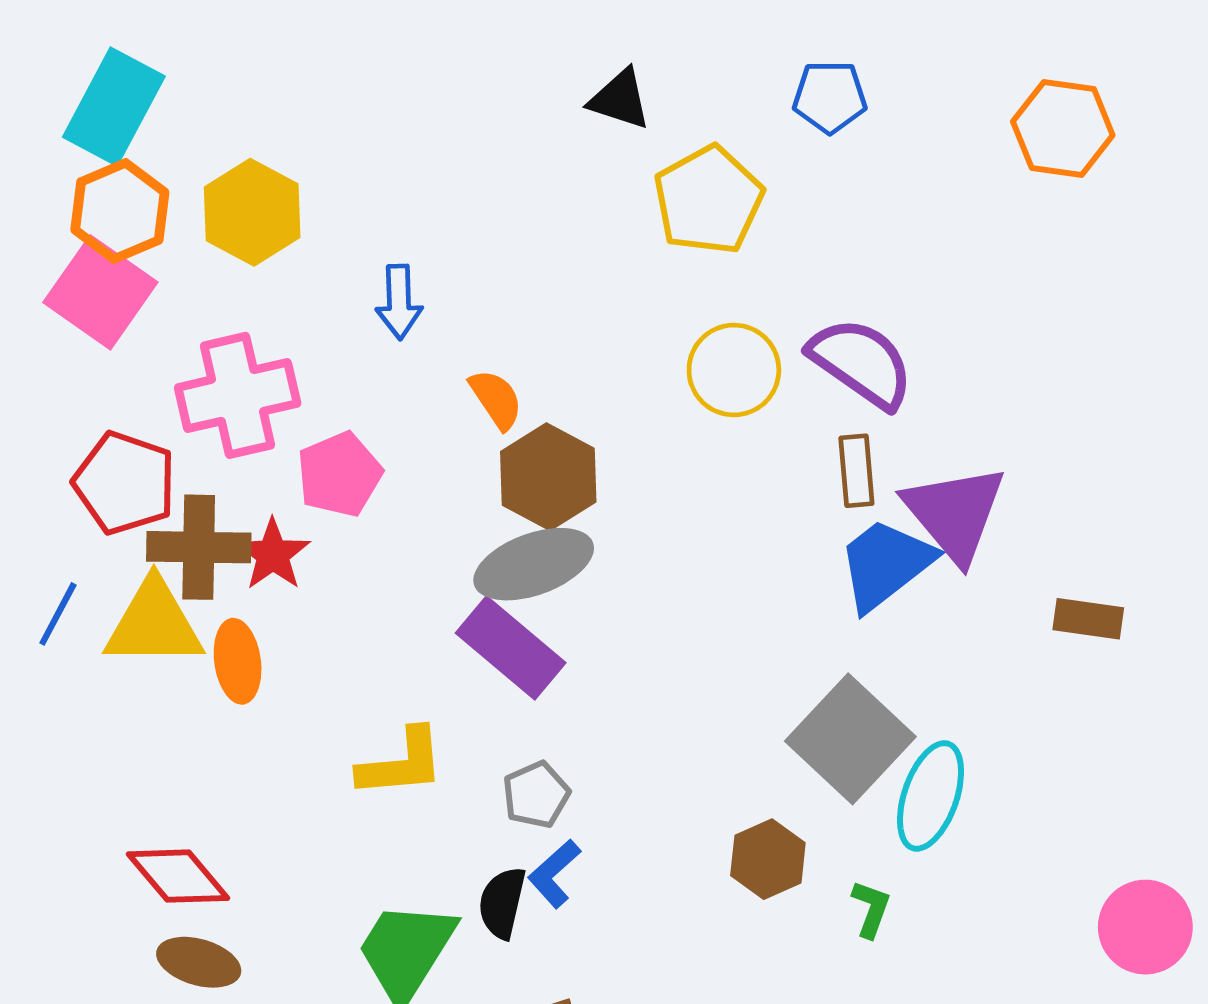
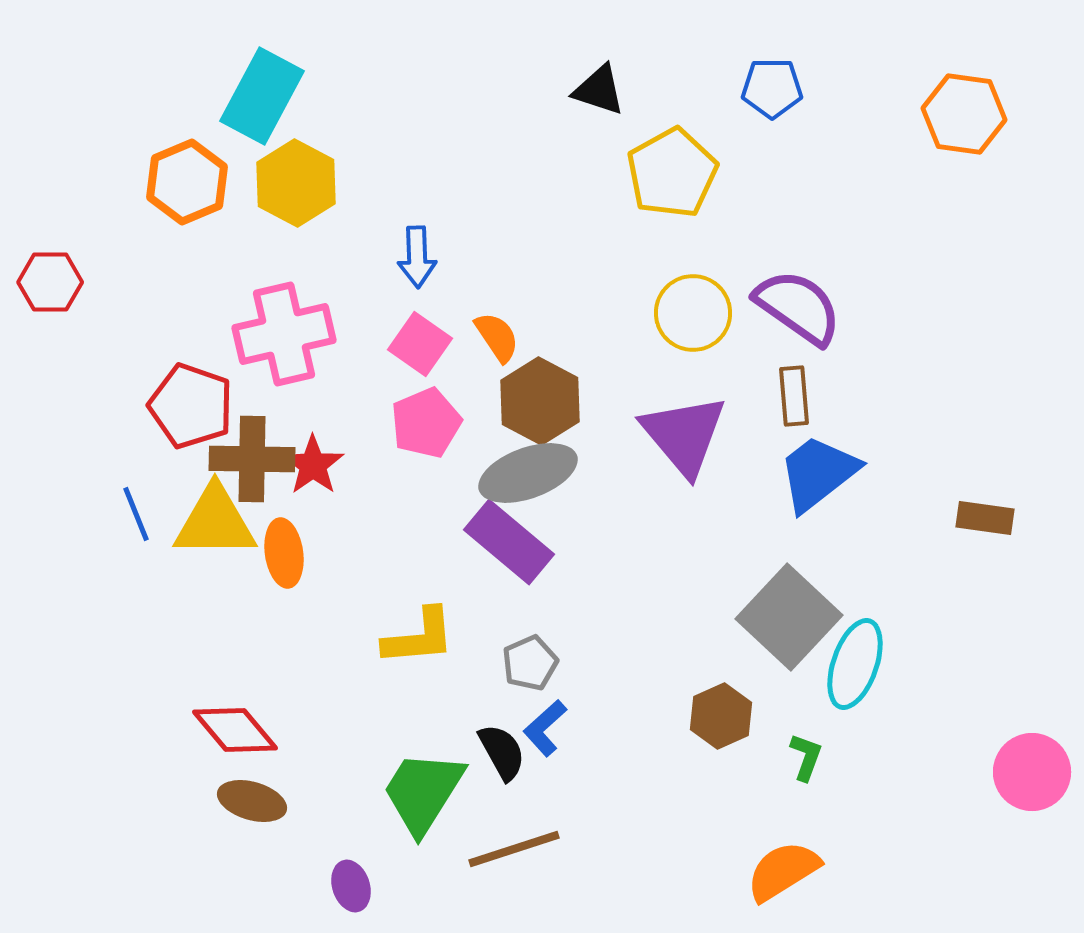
cyan rectangle: (114, 107) -> (262, 96), moved
pink square: (100, 292) -> (420, 344), moved, size x0.7
pink pentagon: (339, 474) -> (426, 423), moved
purple triangle: (955, 513) -> (684, 435), moved
blue line: (58, 614) -> (136, 514), turned -50
black semicircle: (502, 903) -> (502, 752), turned 138

